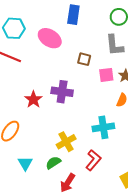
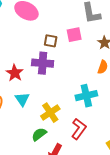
brown square: (84, 59) -> (51, 41), moved
pink square: (106, 75) -> (74, 35), moved
cyan triangle: (25, 163) -> (22, 99), moved

